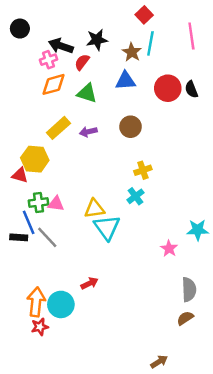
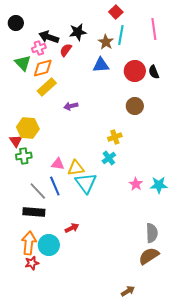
green triangle: (87, 93) -> (23, 63), moved, turned 30
brown circle: (130, 127) -> (135, 106), moved
yellow rectangle: (58, 128) -> (47, 87), moved
red triangle: (20, 175) -> (16, 141), turned 40
green cross: (39, 203) -> (24, 156), moved
pink triangle: (56, 204) -> (58, 164), moved
blue line: (29, 222) -> (55, 186), moved
black rectangle: (19, 237) -> (34, 212), moved, size x1.5
pink star: (169, 249) -> (136, 184), moved
brown semicircle: (185, 318) -> (149, 256), size x1.5

